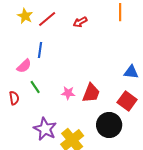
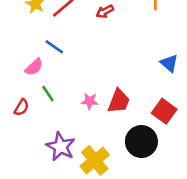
blue line: (40, 50) -> (54, 47), turned -63
blue triangle: (131, 72) -> (169, 63), moved, turned 35
red semicircle: (14, 98) -> (21, 107), turned 40

